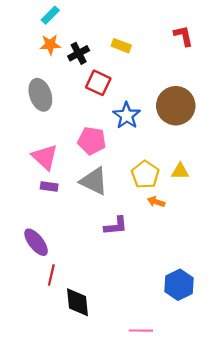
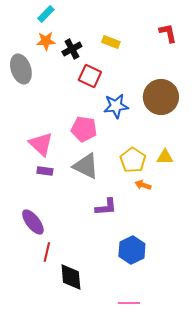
gray ellipse: (40, 95) -> (21, 69), moved
blue star: (127, 116) -> (116, 106), turned 30
blue hexagon: (179, 285) -> (132, 250), moved

